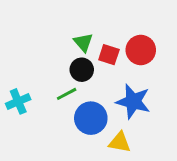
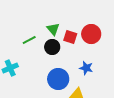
green line: (67, 94) -> (29, 40), moved
blue star: (133, 101) -> (86, 68), size x0.6

